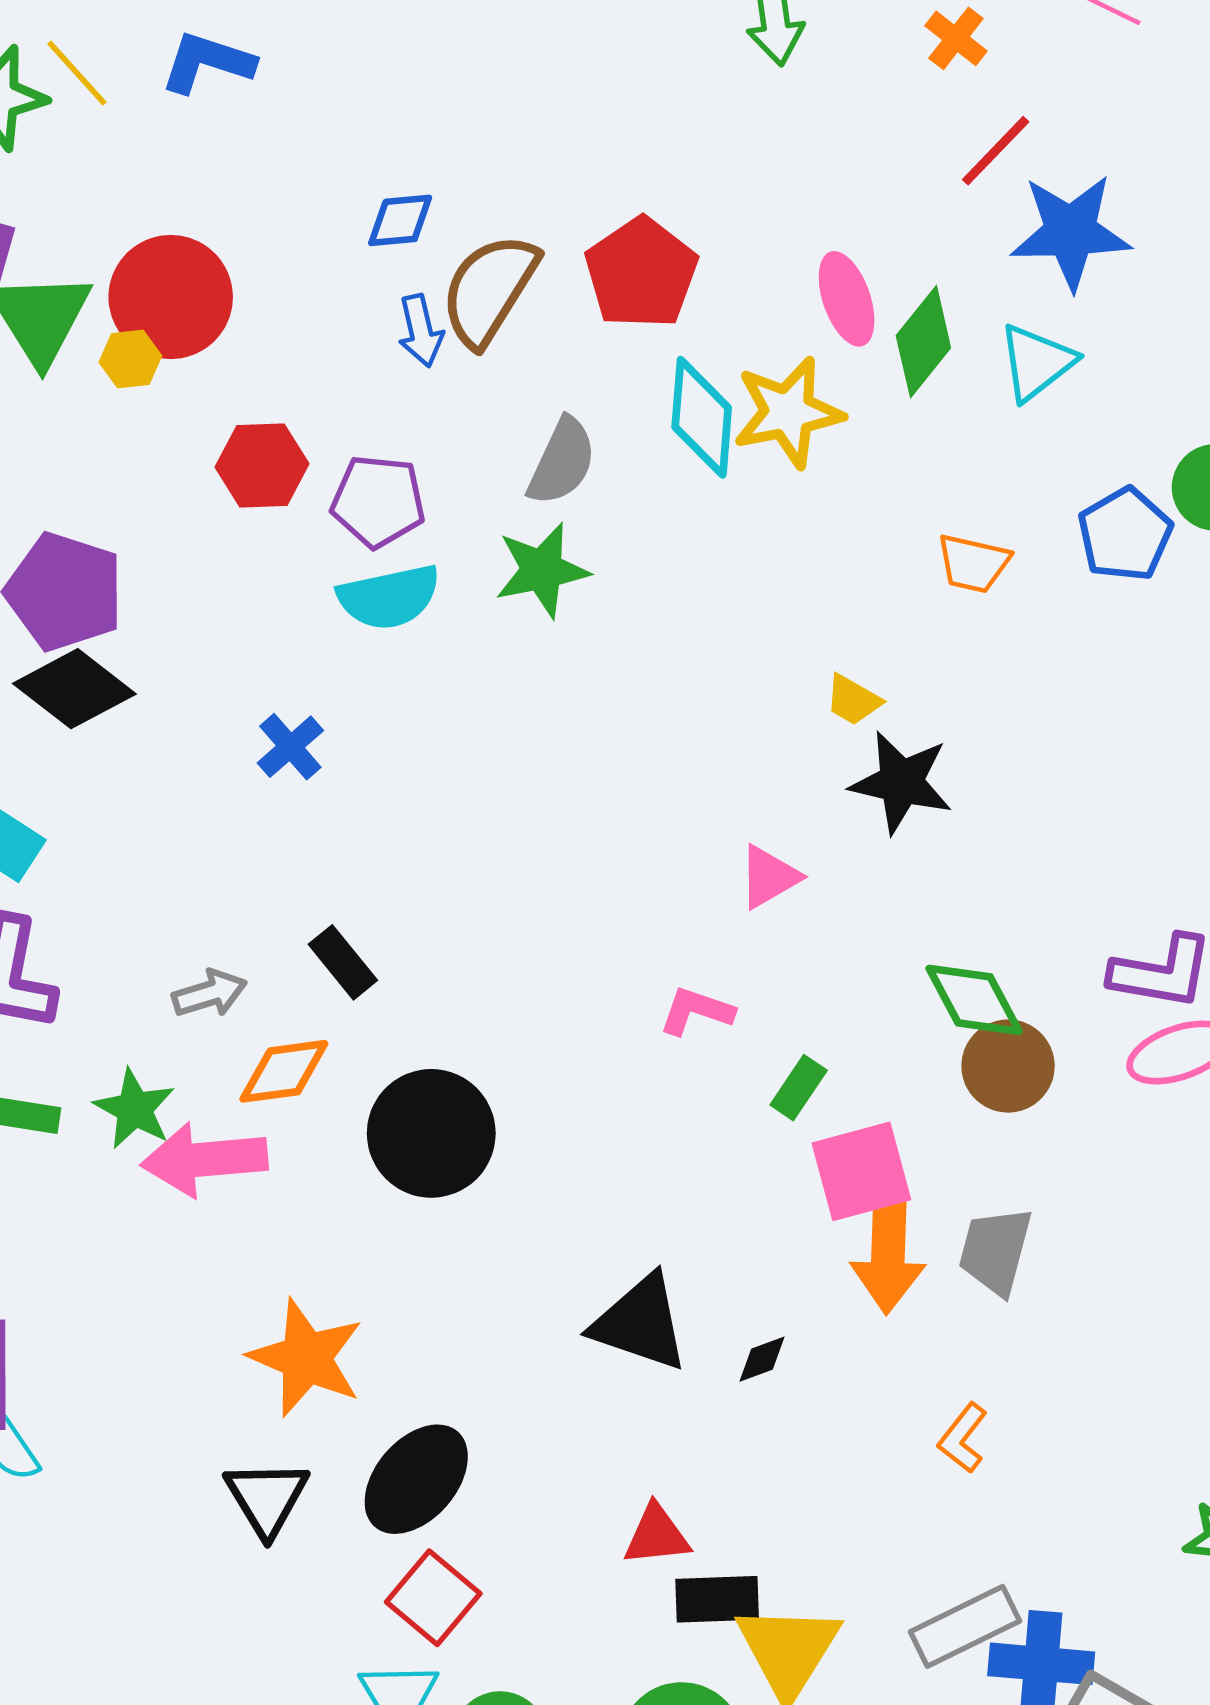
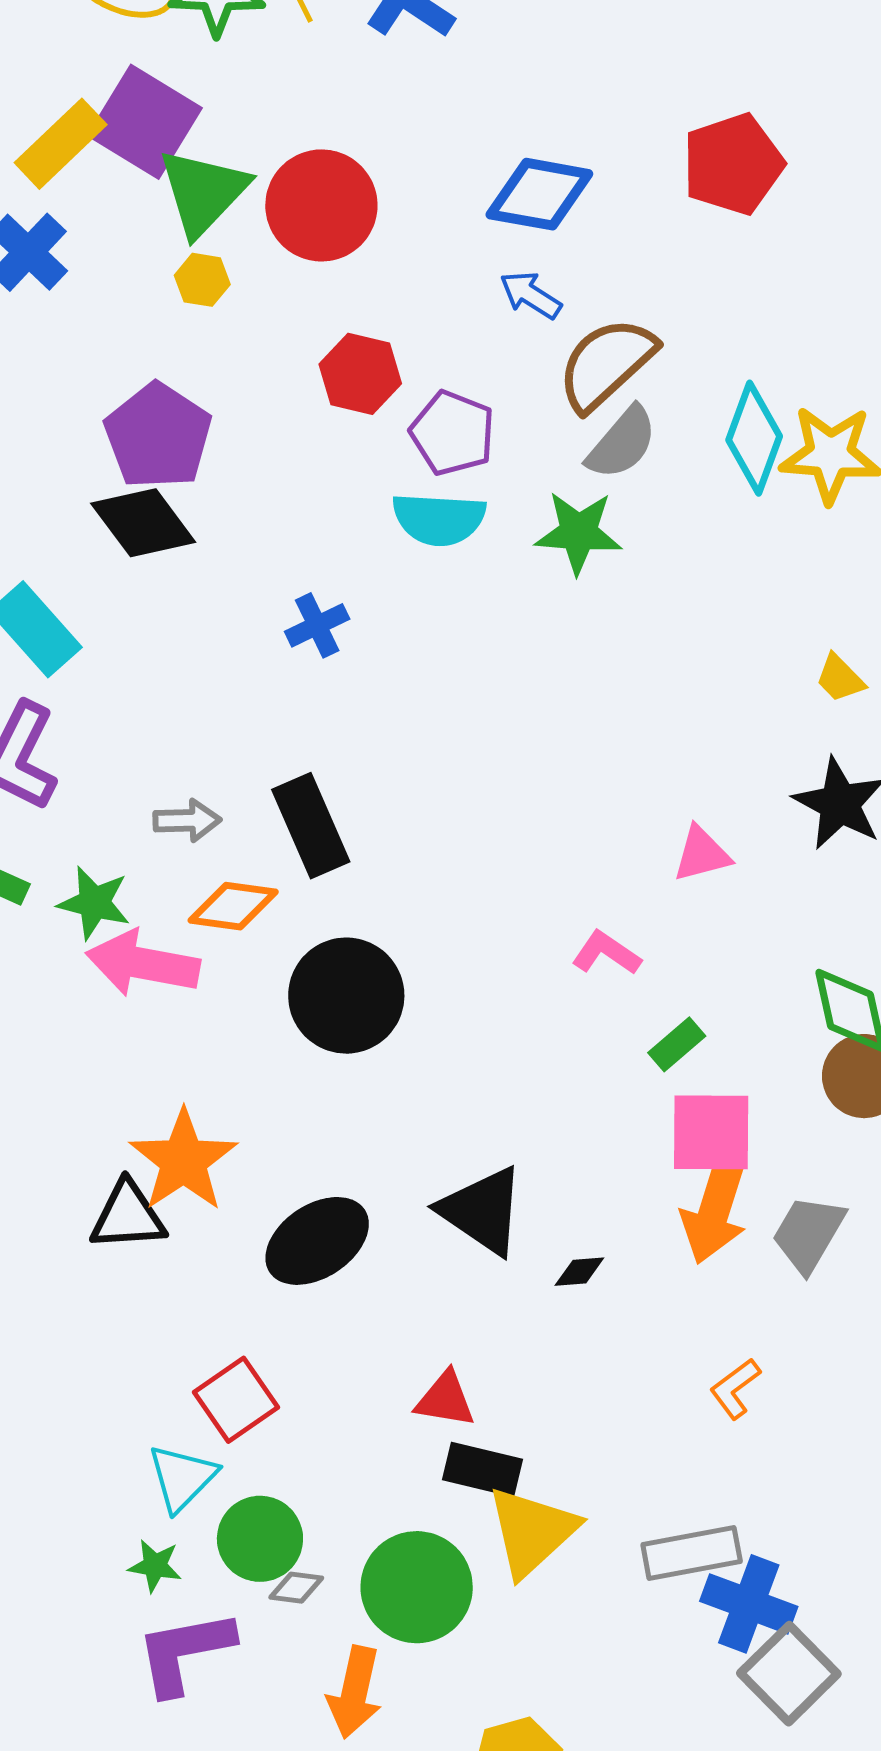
blue diamond: (400, 220) -> (539, 194), size x1.6
red pentagon: (641, 273) -> (733, 164), moved
brown semicircle: (489, 290) -> (606, 364), moved
blue arrow: (421, 331) -> (531, 295), turned 120
yellow hexagon: (130, 359) -> (202, 280), moved
yellow trapezoid: (853, 700) -> (840, 678), moved
black rectangle: (343, 962) -> (311, 826), size x1.5
green star: (134, 1109) -> (94, 903), turned -30
black ellipse: (416, 1479) -> (317, 1241), moved
black triangle: (267, 1498) -> (128, 1216), moved, turned 42

